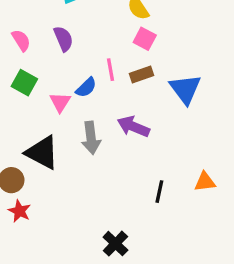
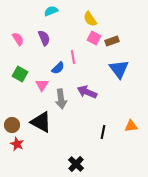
brown rectangle: (141, 74) -> (112, 41), moved
green square: (24, 83) -> (20, 74), moved
pink triangle: (60, 102) -> (42, 85), moved
black triangle: (42, 153) -> (41, 122), moved

